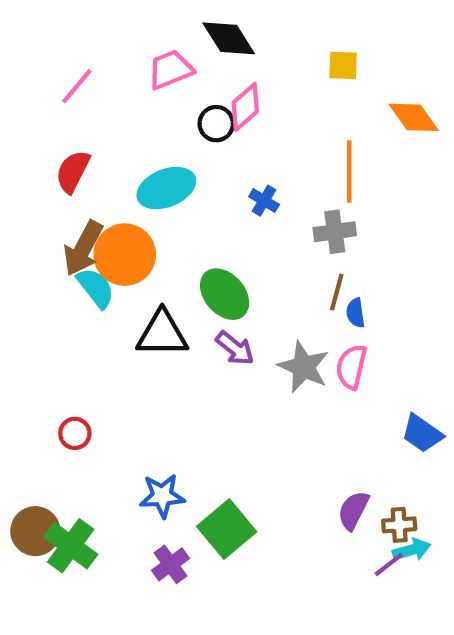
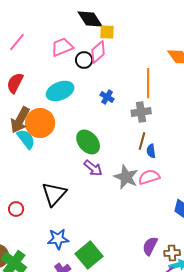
yellow square: (343, 65) -> (107, 32), moved
pink trapezoid: (170, 70) -> (62, 47), moved
black triangle: (162, 334) -> (54, 194), moved, turned -48
pink semicircle: (351, 367) -> (149, 177), turned 60

